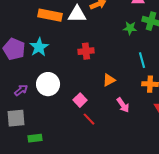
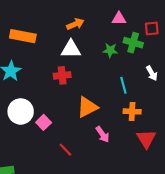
white triangle: (77, 14) -> (71, 49), moved
orange triangle: (109, 80) -> (87, 107), size x1.5
pink square: (80, 100) -> (44, 122), moved

